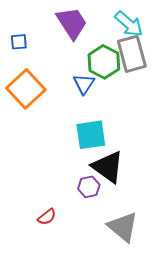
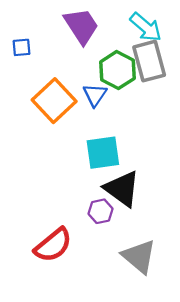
orange square: (26, 89) -> (54, 101), moved
red semicircle: (47, 217) -> (53, 245), size x1.8

